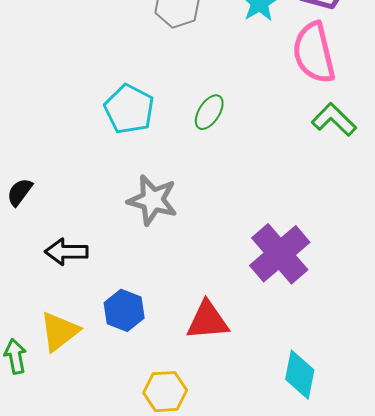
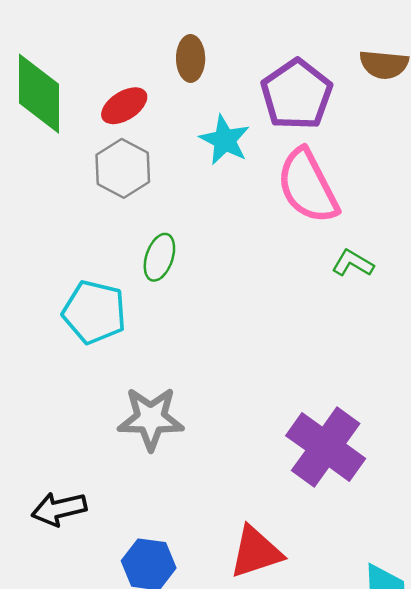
green ellipse: (209, 112) -> (159, 257), moved
green L-shape: (334, 119) -> (353, 263), size x0.7

